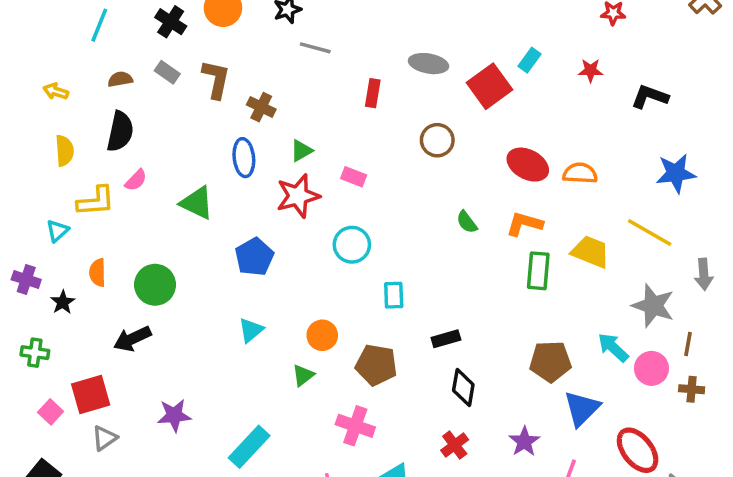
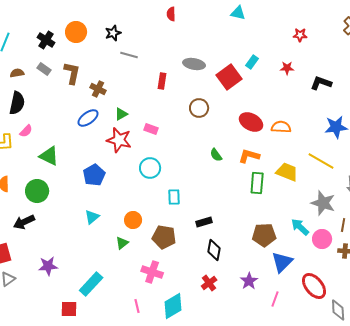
blue ellipse: (244, 158) -> (88, 118), turned 60
red star: (298, 196) -> (119, 140), turned 30
green triangle: (197, 203) -> (49, 156), moved

